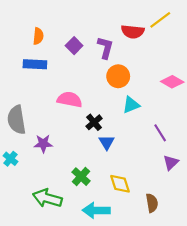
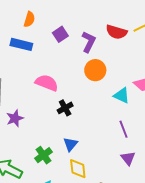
cyan triangle: (131, 105) -> (122, 96), moved, turned 36
blue triangle: (107, 142) -> (71, 144), moved
purple star: (43, 144) -> (15, 118), turned -30
purple triangle: (171, 163) -> (128, 158), turned -35

